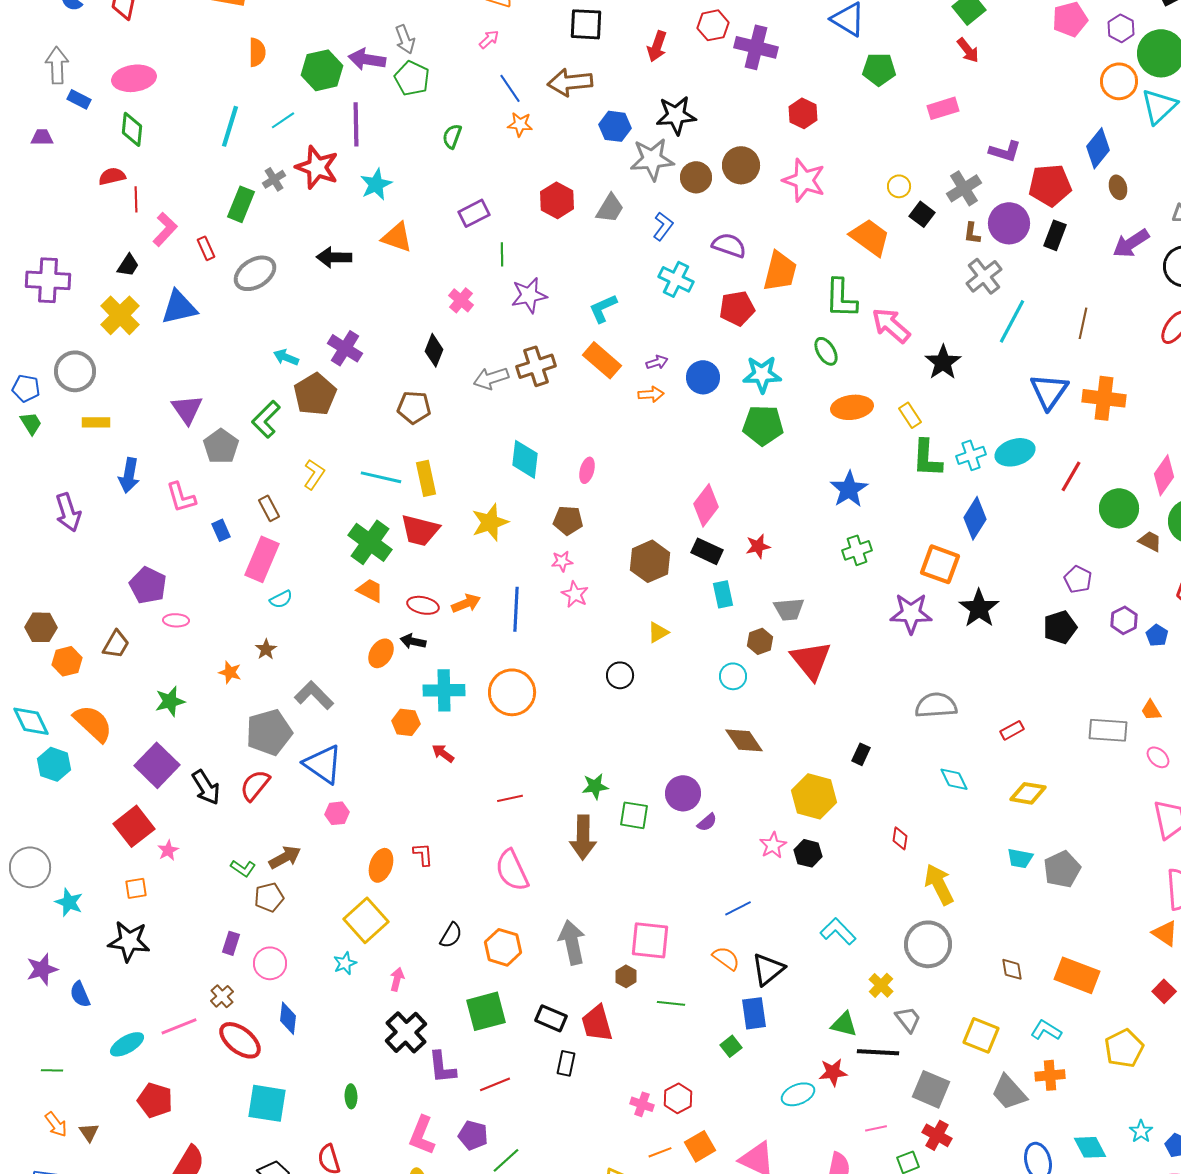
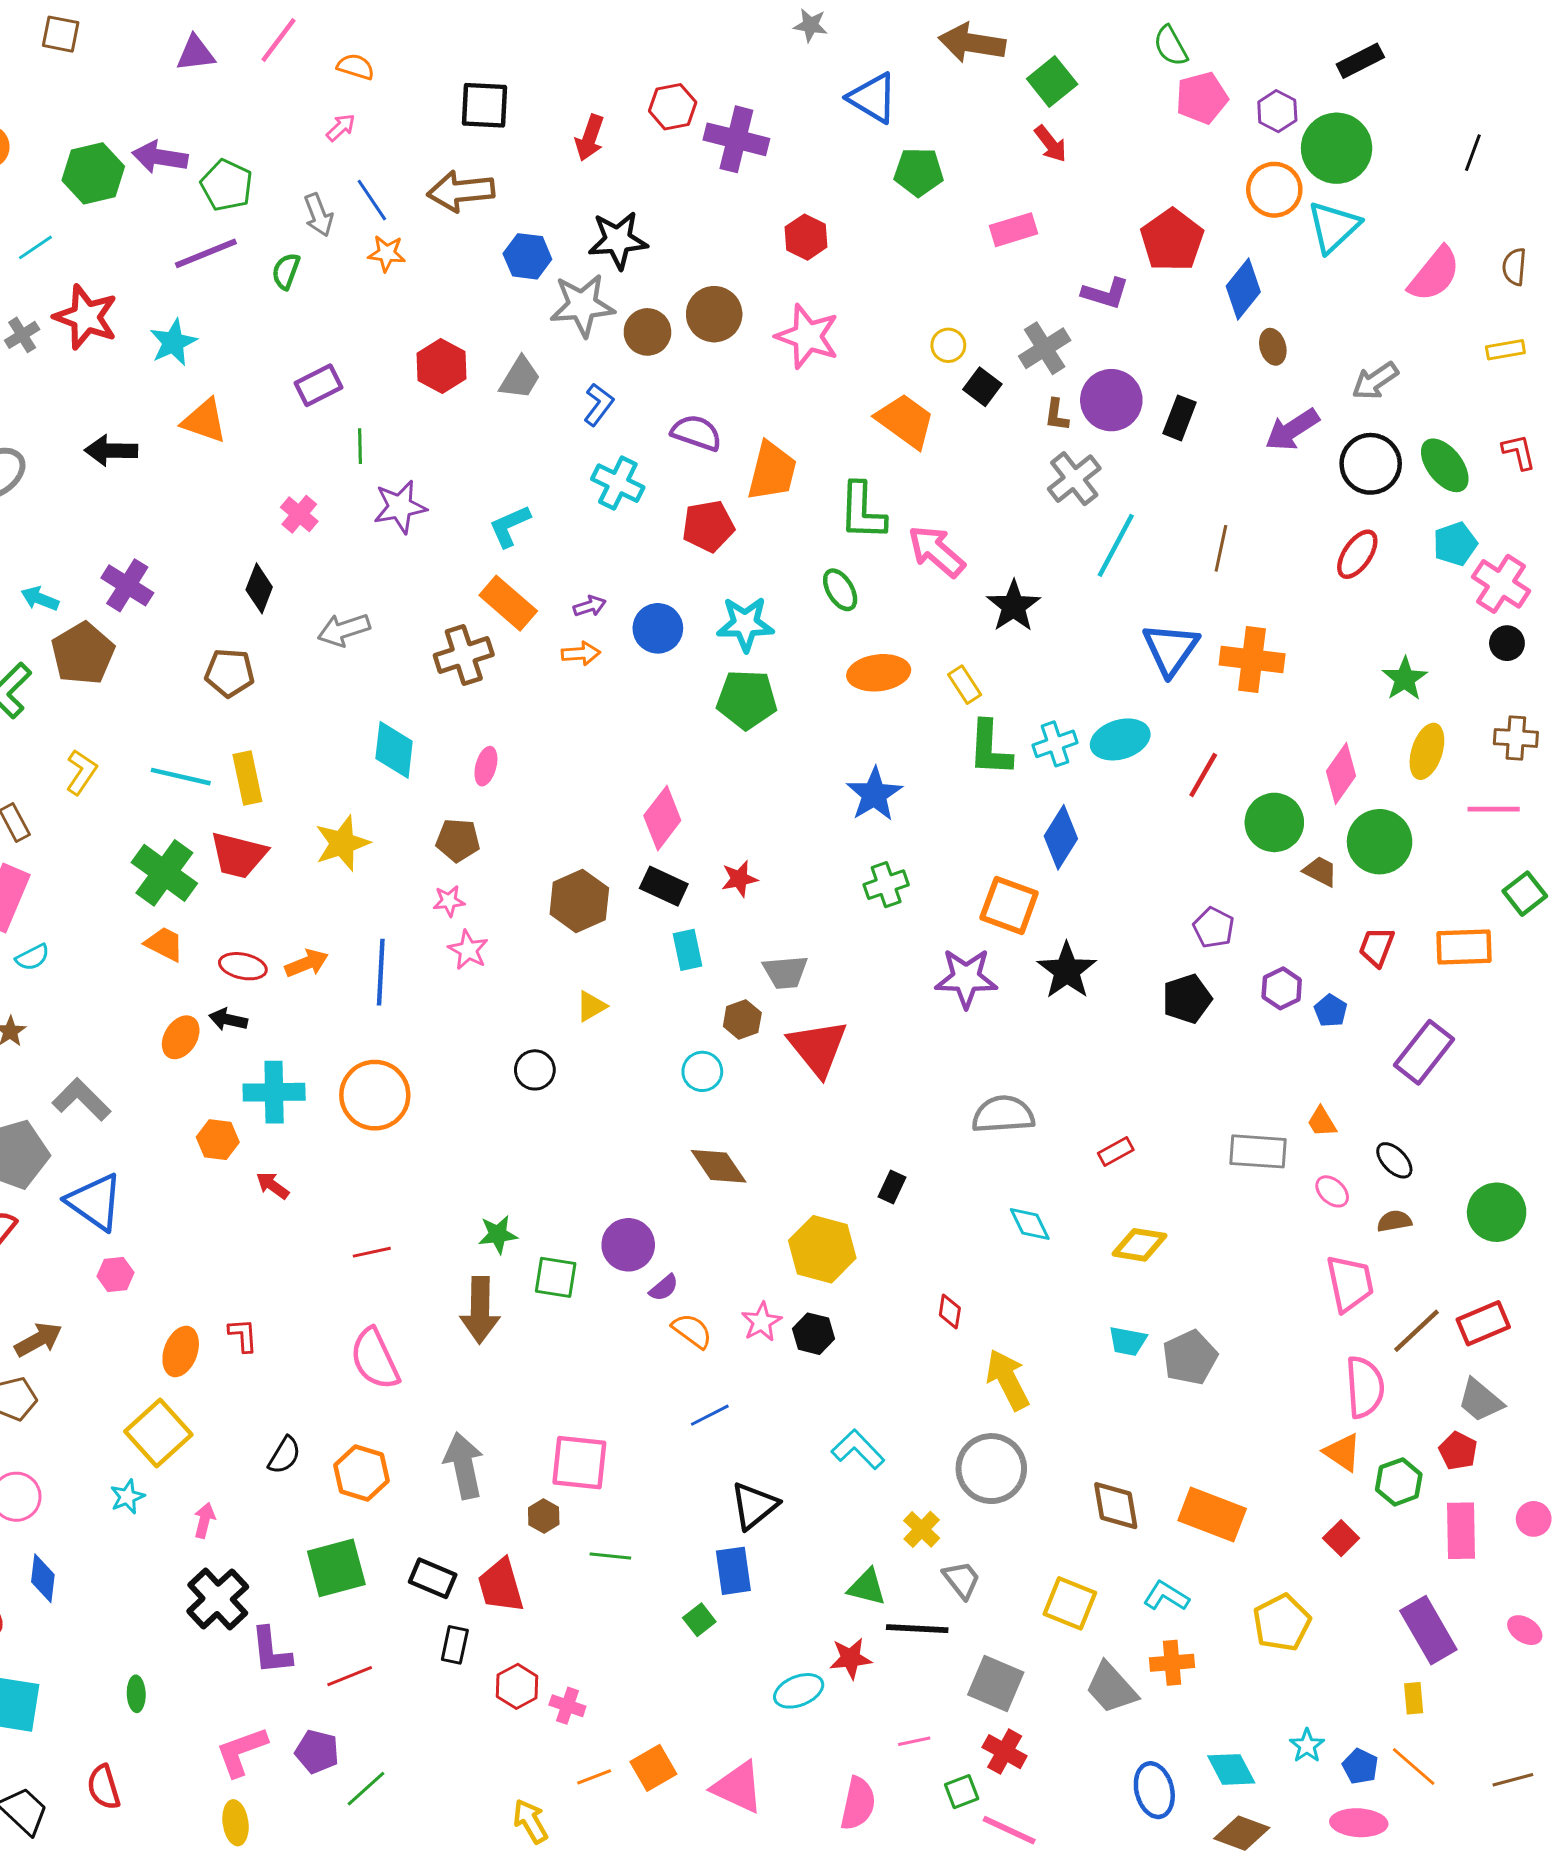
gray arrow: (405, 39) -> (318, 215), moved
purple line: (356, 124) -> (206, 253), moved, turned 69
red pentagon: (1050, 185) -> (1172, 240), moved, turned -30
brown cross: (536, 366) -> (464, 655), moved
orange semicircle: (726, 958) -> (692, 1331), moved
brown diamond: (1012, 969) -> (1116, 1506), size x1.5
red hexagon: (678, 1098) -> (517, 1686), moved
pink L-shape: (422, 1135) -> (241, 1752), turned 48

